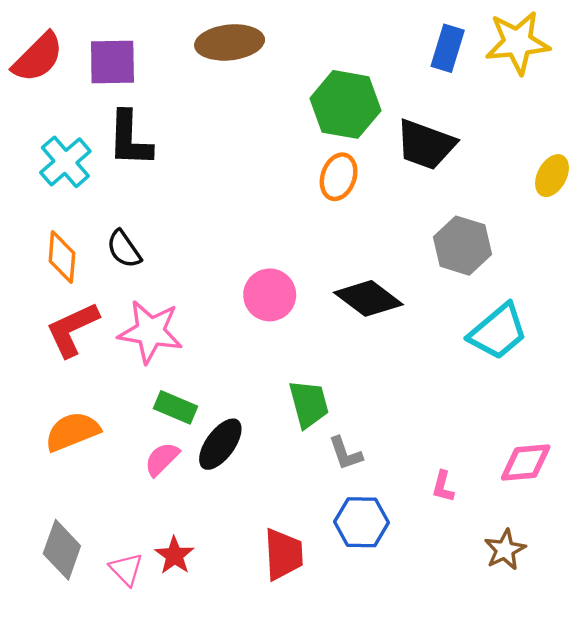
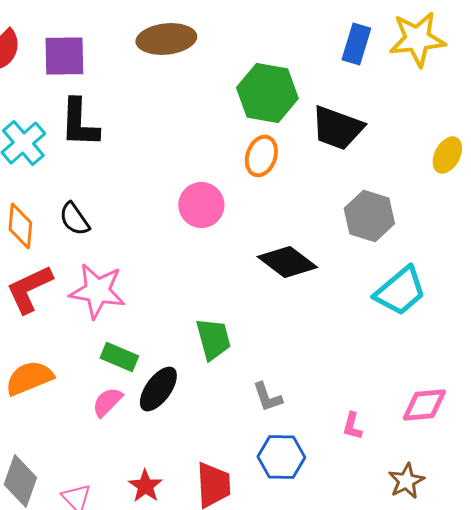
pink circle: (270, 295) -> (201, 205), moved
green trapezoid: (309, 404) -> (213, 339), moved
red star: (174, 555) -> (145, 486), moved

